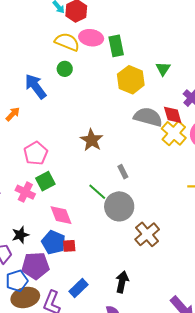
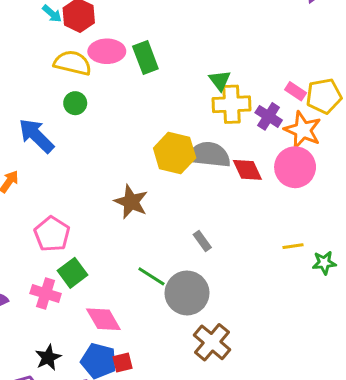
yellow hexagon: (131, 80) -> (175, 153), moved
red diamond: (173, 115) -> (247, 170), moved
yellow cross: (174, 133) -> (231, 104), moved, turned -35
gray rectangle: (123, 172) -> (202, 241), moved
brown cross: (147, 234) -> (212, 342), moved

